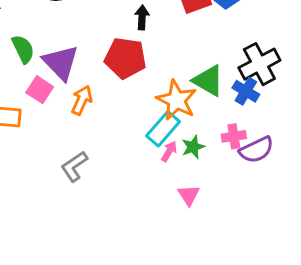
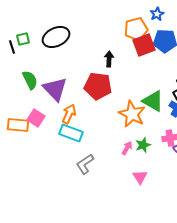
pink square: (40, 90) -> (36, 118), moved
cyan rectangle: (163, 129) -> (71, 133), moved, turned 70
gray L-shape: (74, 166) -> (85, 164), moved

